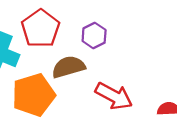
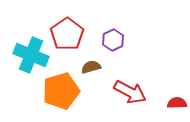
brown semicircle: (68, 67) -> (91, 67), size x0.7

